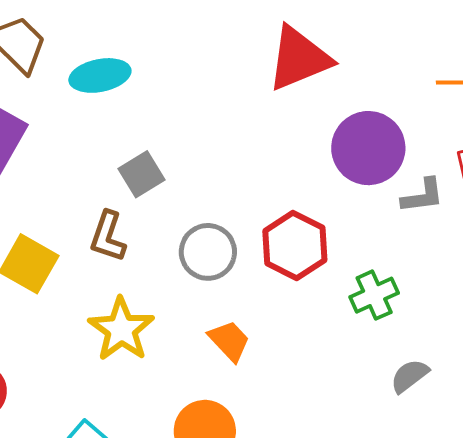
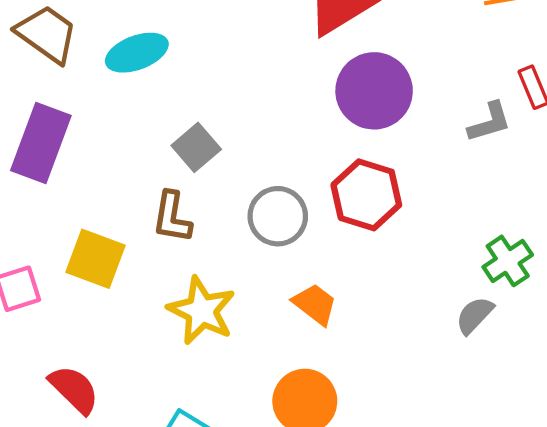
purple circle: (368, 148) -> (374, 91), moved
green cross: (374, 295) -> (508, 261), moved
gray semicircle: (410, 376) -> (475, 315), moved

